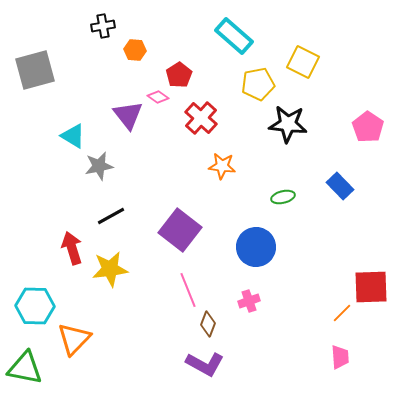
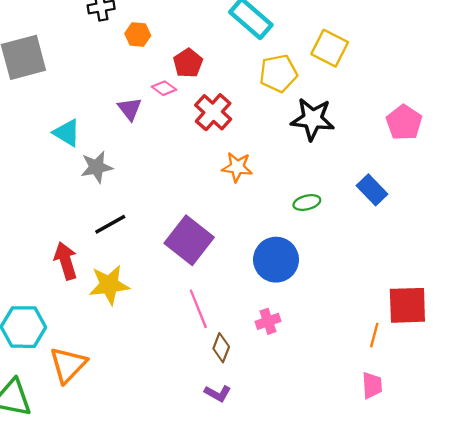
purple triangle: (128, 115) -> (130, 109), size x0.7
orange line: (342, 313) -> (374, 335), turned -30
purple L-shape: (205, 364) -> (218, 393), size x0.6

